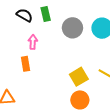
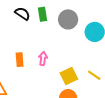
gray circle: (72, 28) -> (68, 19), moved
pink arrow: (33, 42) -> (43, 59), moved

